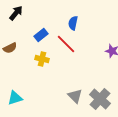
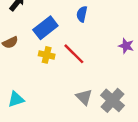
blue rectangle: (41, 35) -> (45, 28), size x1.5
red line: (66, 44) -> (74, 54), moved

